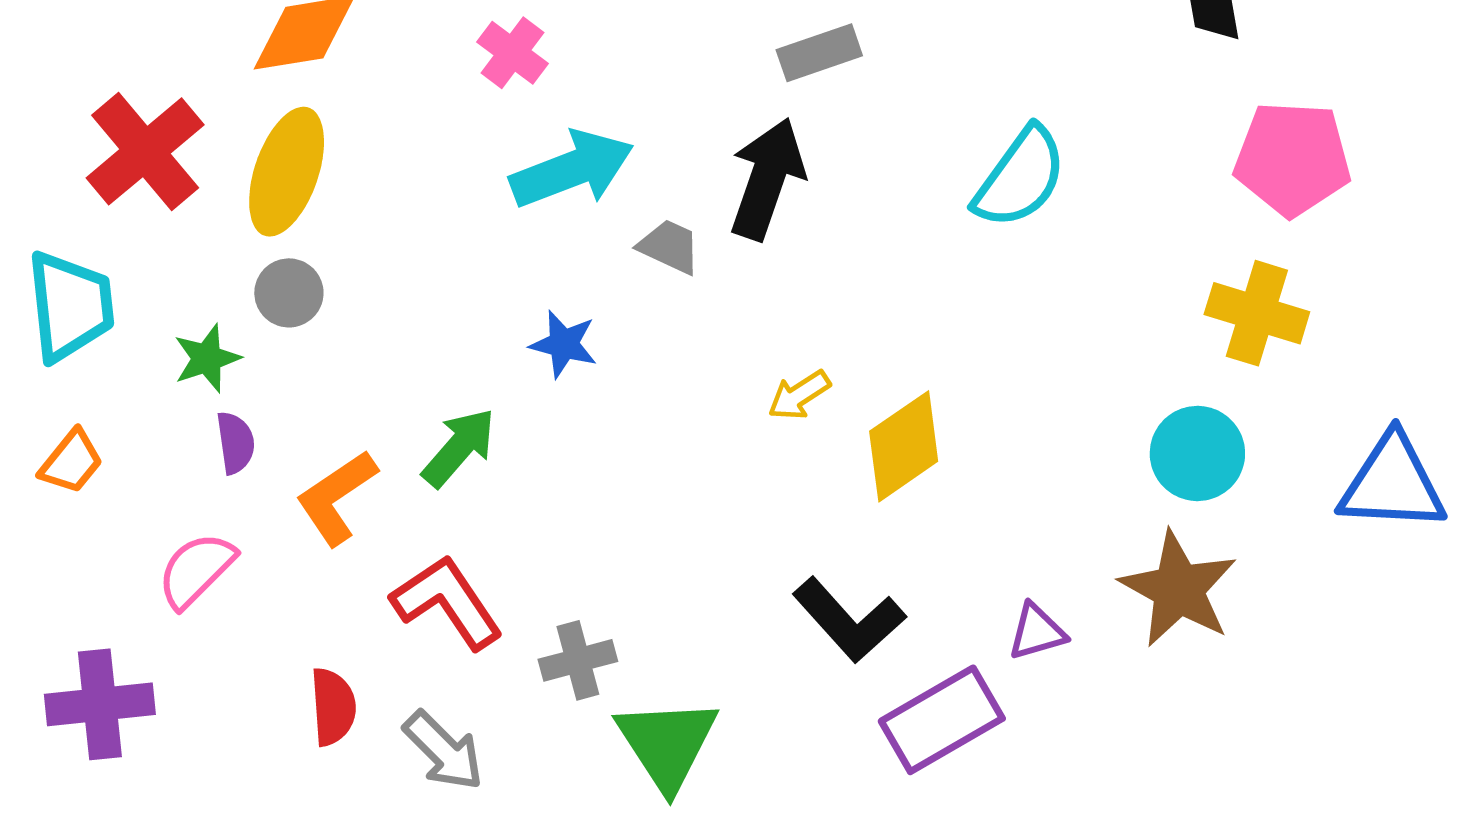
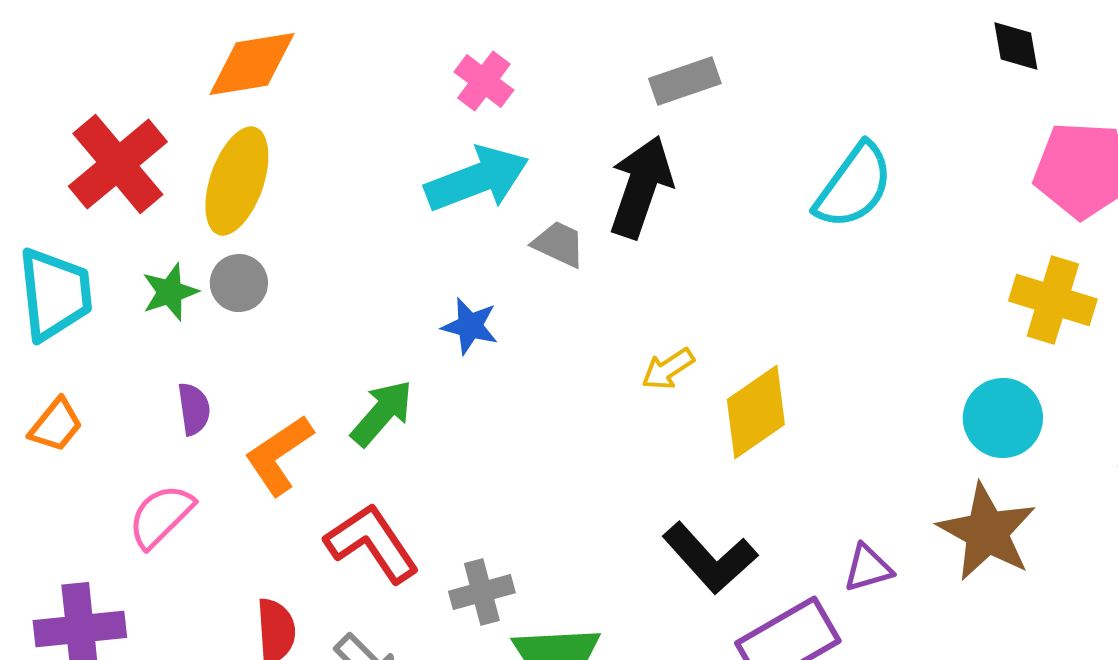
pink cross: (513, 53) -> (484, 81), moved
green star: (207, 358) -> (170, 292), moved

